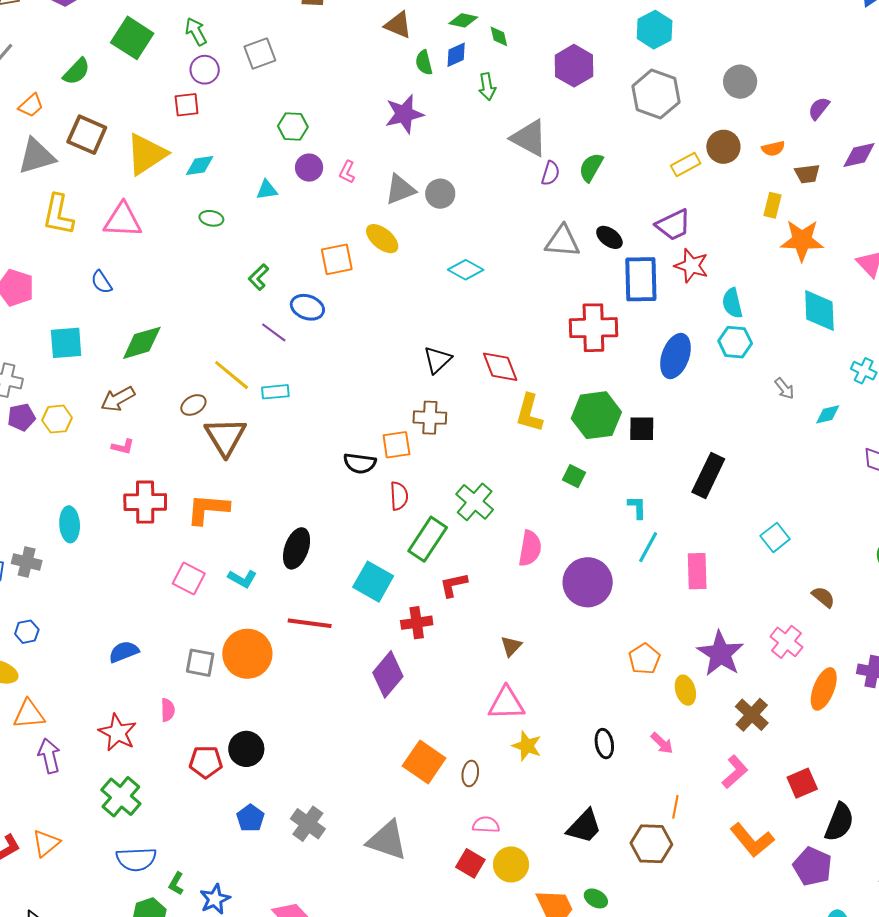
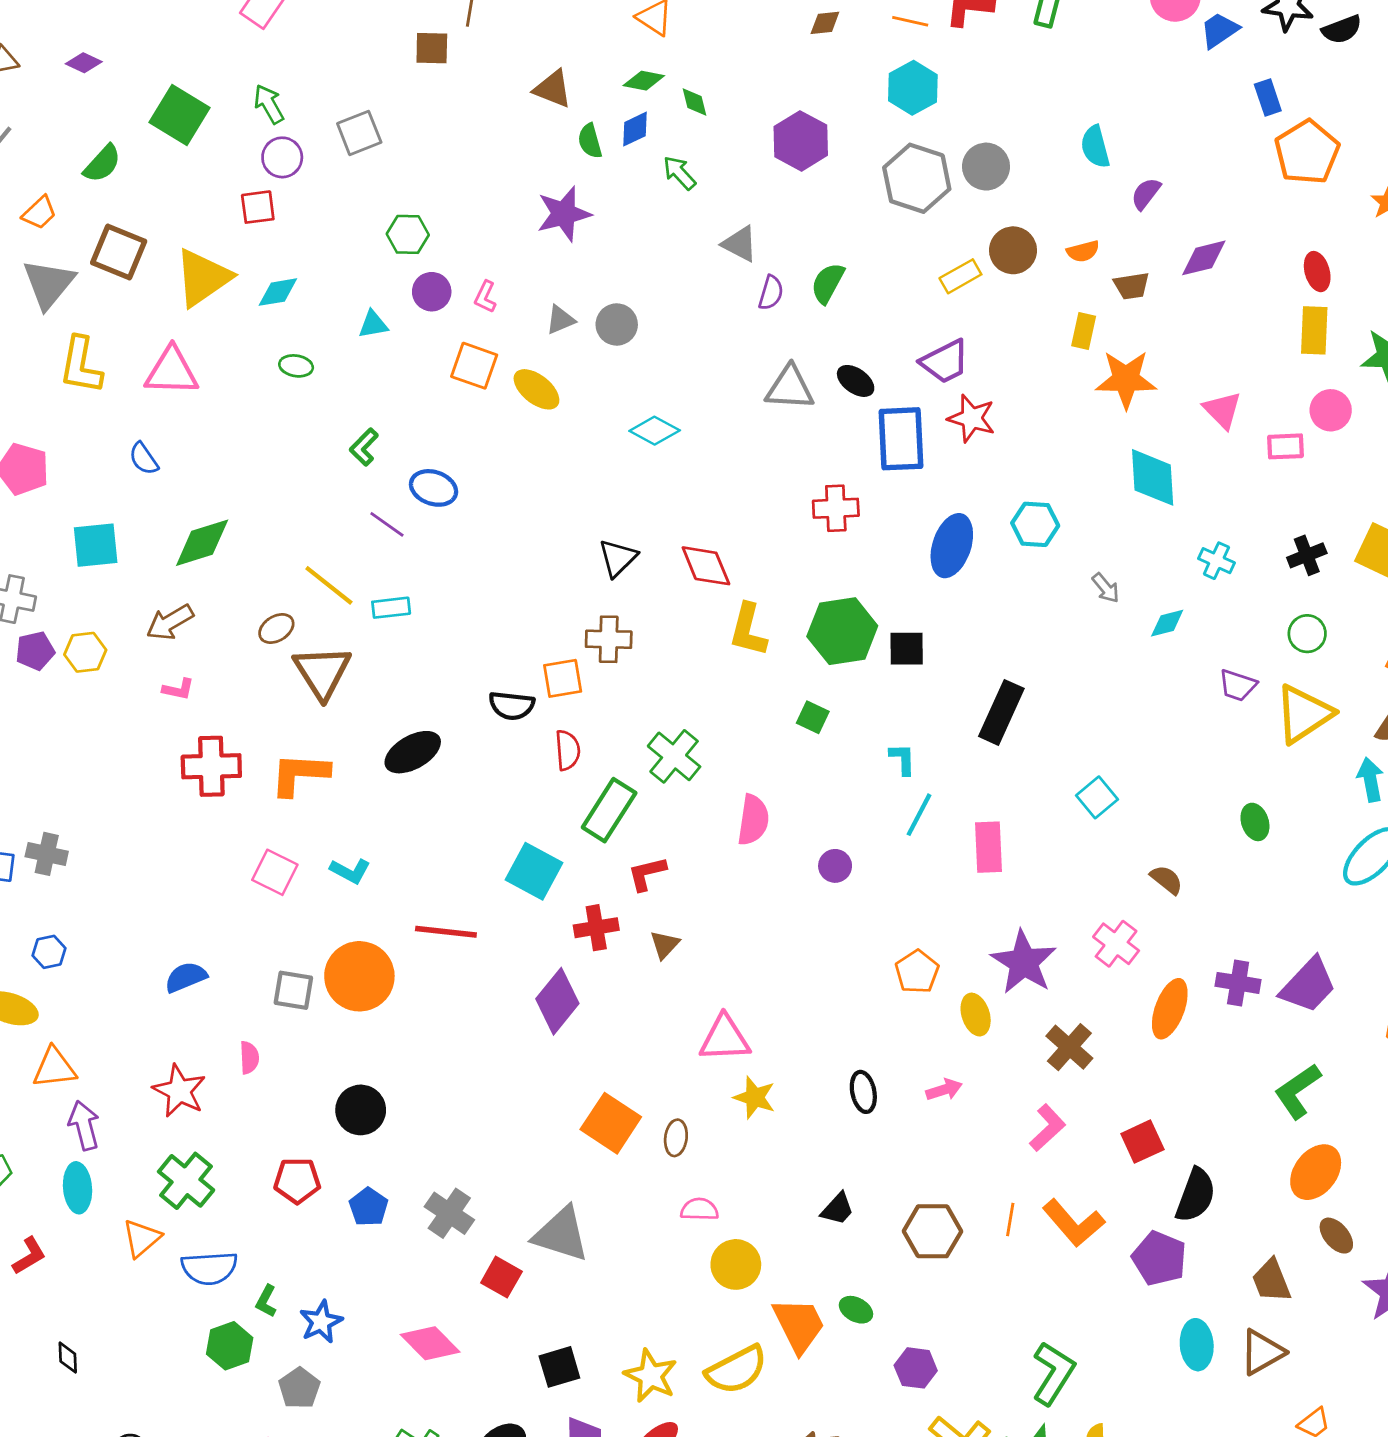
gray circle: (740, 82) -> (986, 167), moved
green arrow: (487, 87) -> (679, 173), turned 148
gray triangle: (529, 138) -> (740, 244), size x0.7
gray triangle: (36, 156) -> (49, 284), turned -33
gray triangle: (400, 189) -> (560, 320), size x0.7
orange square: (337, 259) -> (474, 366), moved, turned 32
cyan semicircle: (732, 303) -> (1095, 147), moved
red cross: (593, 328) -> (836, 508), size x0.7
cyan ellipse: (70, 524) -> (78, 1188), moved
black ellipse: (297, 548) -> (413, 752), moved, turned 42
purple circle: (588, 582) -> (835, 866), size x0.5
brown triangle: (511, 646) -> (665, 945), moved
pink arrow: (662, 743) -> (944, 1090), turned -60
red pentagon: (206, 762) -> (297, 1181), moved
orange line: (675, 807) -> (1010, 1219), moved
black trapezoid: (584, 826) -> (838, 1209), size x0.7
orange triangle: (46, 843) -> (142, 1238), moved
red square: (470, 863) -> (501, 1277), moved

